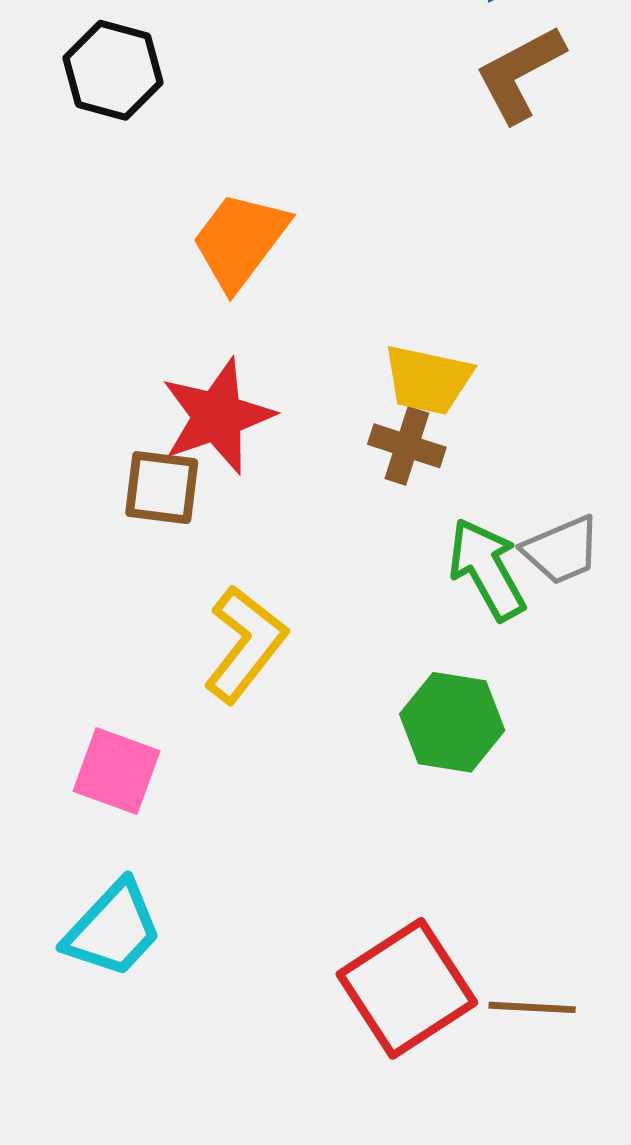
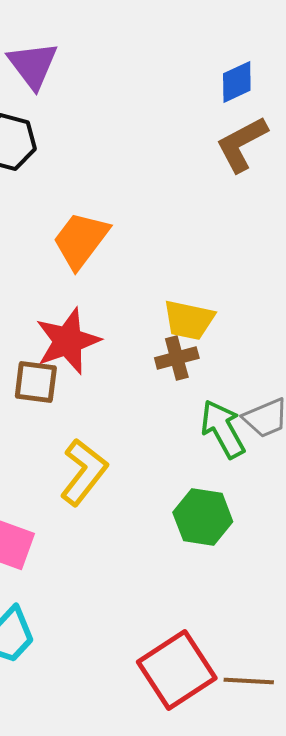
brown cross: (407, 446) -> (177, 358), turned -33

